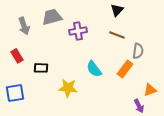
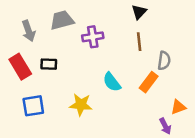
brown line: (117, 35) -> (139, 42), turned 63
red rectangle: (17, 56) -> (20, 67), size x1.5
black rectangle: (41, 68) -> (49, 64), moved
blue square: (15, 93) -> (33, 106), moved

